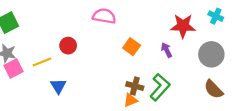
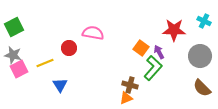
pink semicircle: (104, 16) -> (93, 33), moved
orange square: (132, 47) -> (141, 48), moved
green L-shape: (160, 87) -> (153, 68), moved

